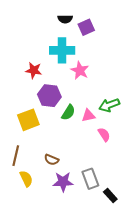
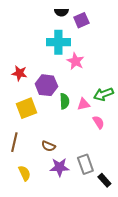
red star: (34, 70) -> (19, 73), moved
green semicircle: (68, 112) -> (64, 101), turned -35
yellow semicircle: (26, 179) -> (24, 173), moved

